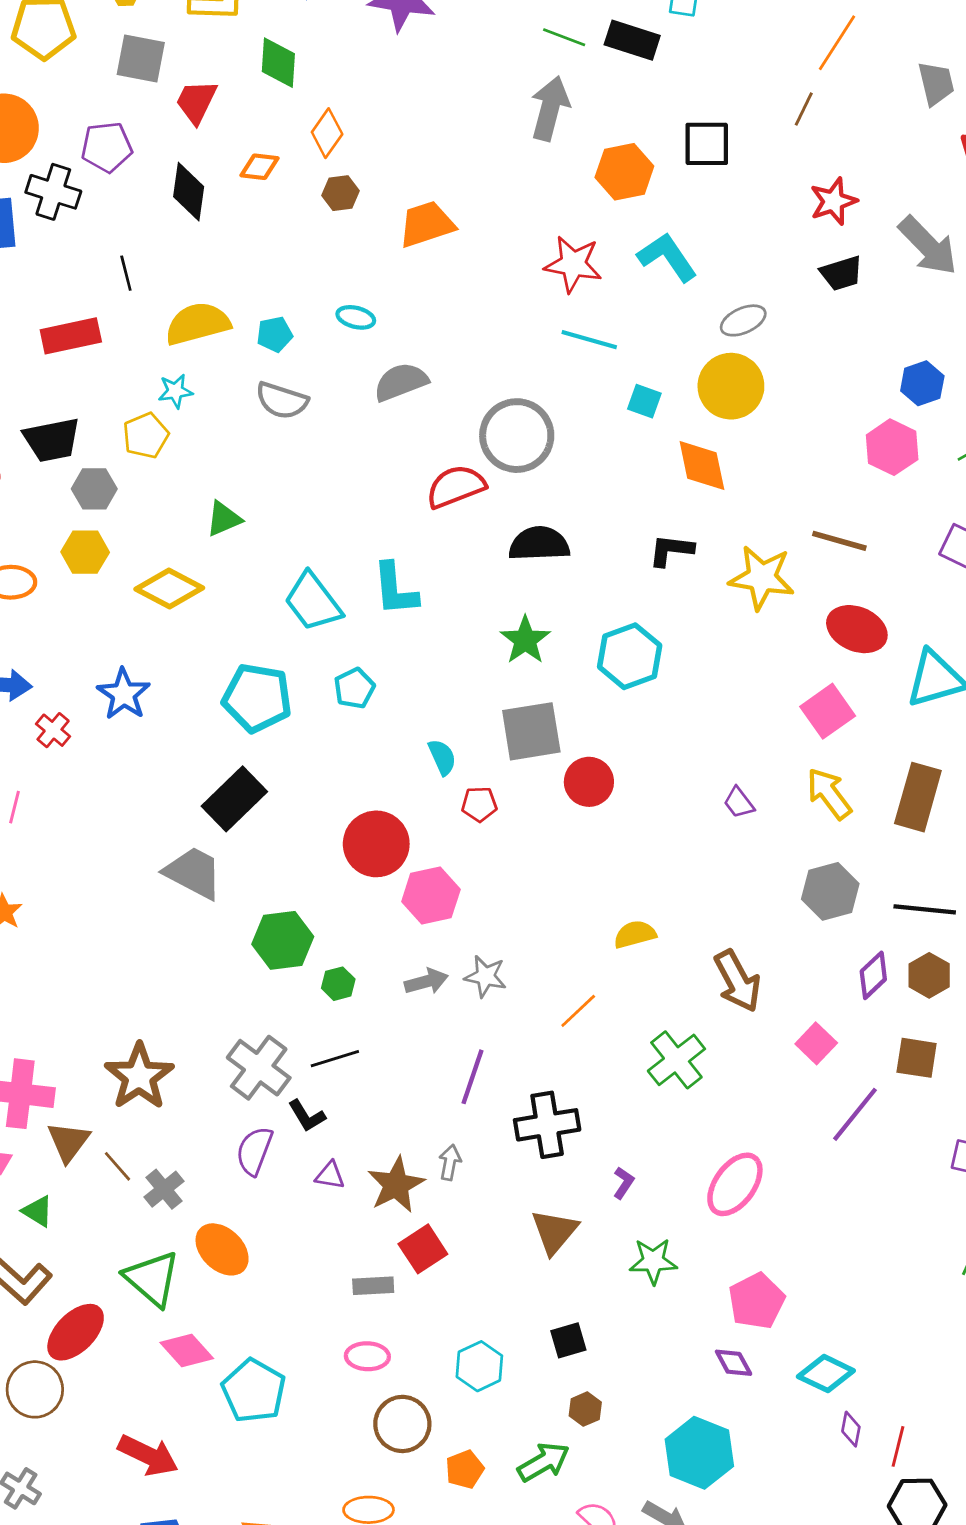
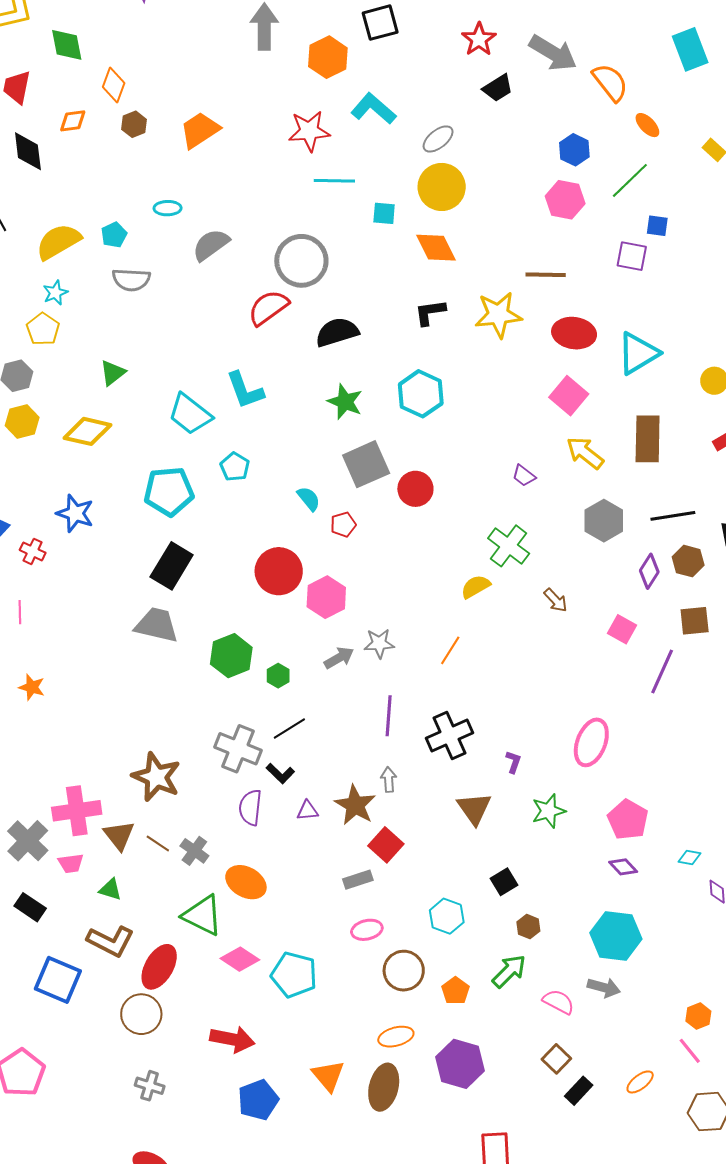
brown arrow: (737, 981) -> (556, 600), size x0.6
green cross: (676, 1060) -> (509, 546), moved
cyan diamond: (826, 1374) -> (690, 857), size x0.6

